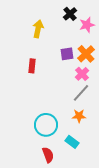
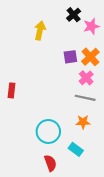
red rectangle: (32, 66) -> (12, 90), moved
gray line: (81, 93) -> (85, 98), turned 60

